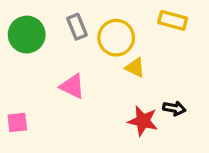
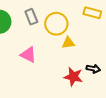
yellow triangle: (135, 68) -> (68, 43), turned -32

